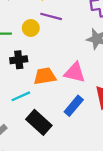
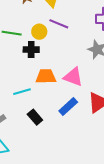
black cross: (19, 60) -> (31, 50), moved
black rectangle: (39, 122) -> (35, 117), size x0.7

